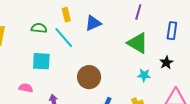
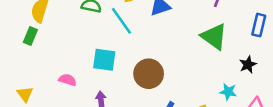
cyan square: (41, 61) -> (104, 60), moved
cyan star: (144, 75) -> (228, 92), moved

